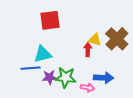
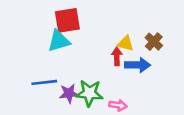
brown cross: (117, 39) -> (154, 42), size x0.6
cyan triangle: (43, 54) -> (59, 41), moved
blue arrow: (104, 78) -> (138, 65), moved

